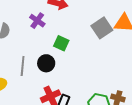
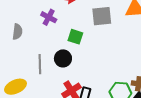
gray square: (102, 28) -> (102, 16), moved, turned 35

